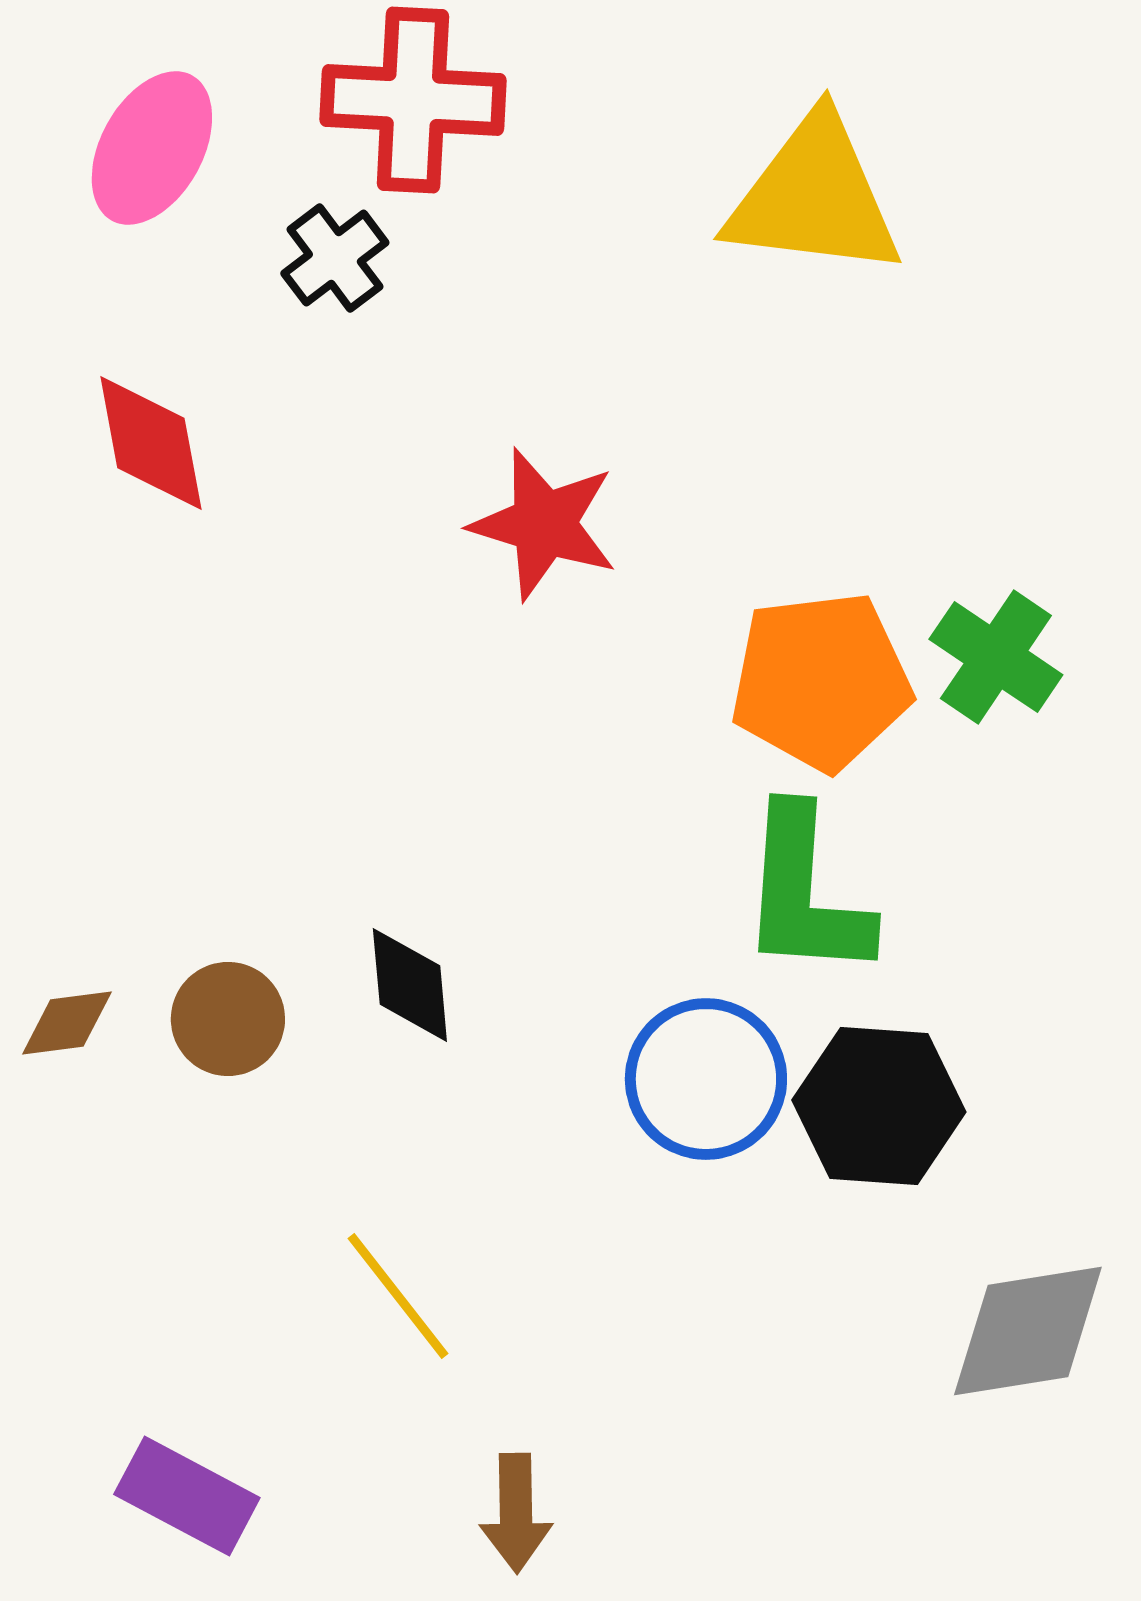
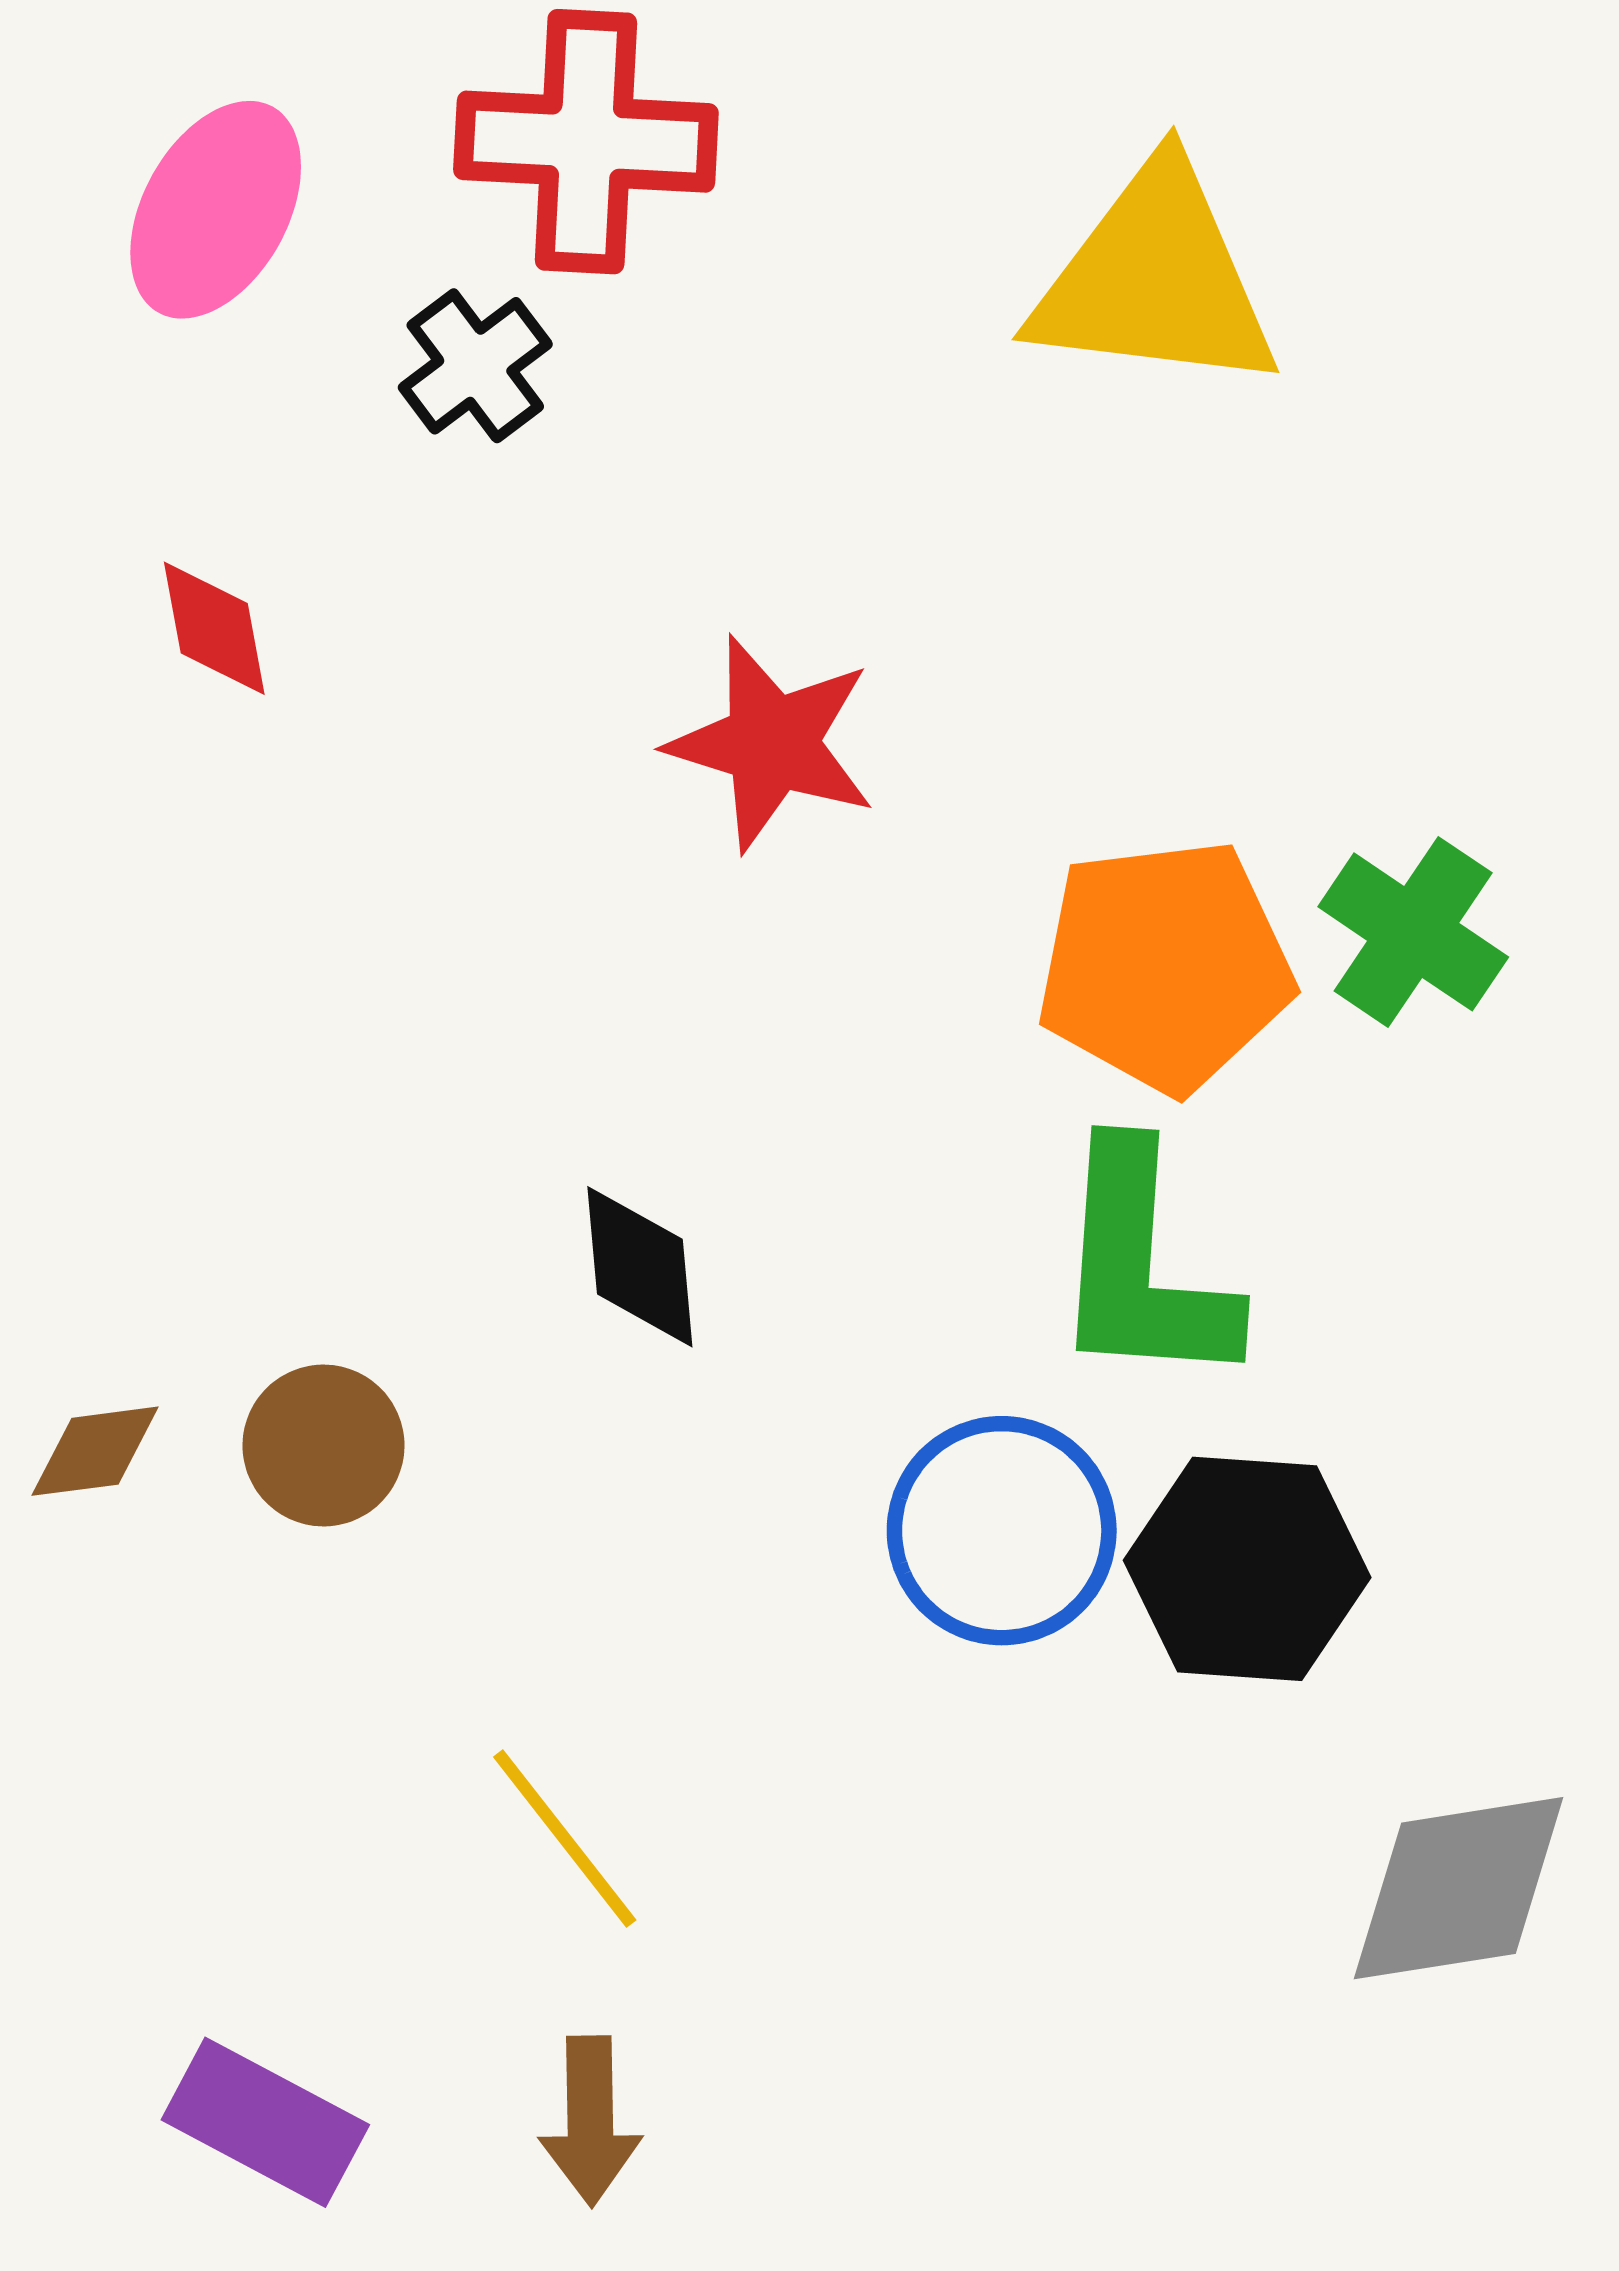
red diamond: (151, 443) -> (214, 628), size x0.7
black diamond: (410, 985) -> (640, 1267), moved
brown arrow: (516, 1513) -> (590, 2121), moved

